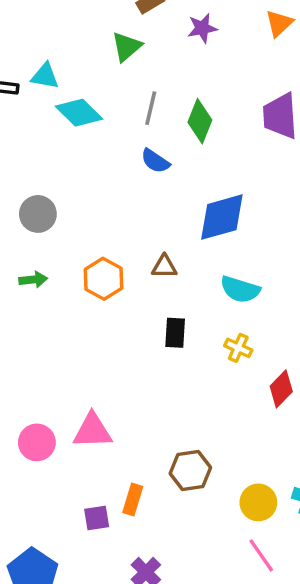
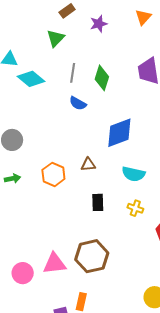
brown hexagon: (190, 470) -> (92, 256), moved, size x1.4

